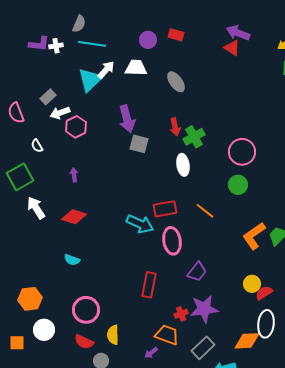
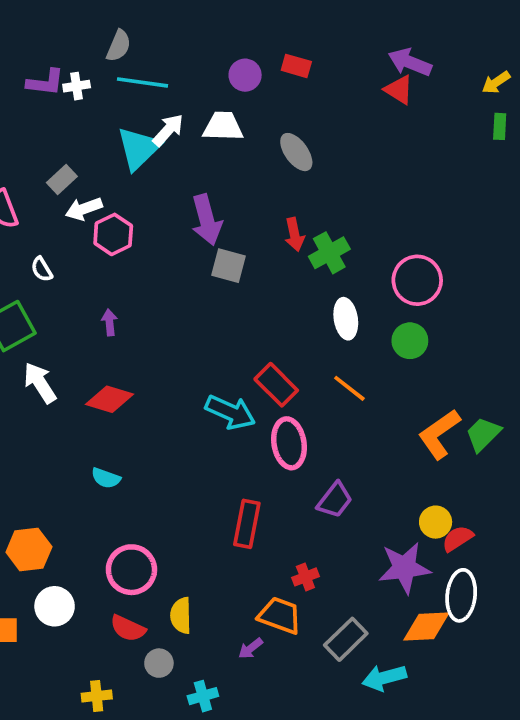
white ellipse: (183, 165) -> (346, 319), moved
red rectangle: (165, 209) -> (276, 385), turned 55
purple star: (204, 309) -> (404, 568), moved

